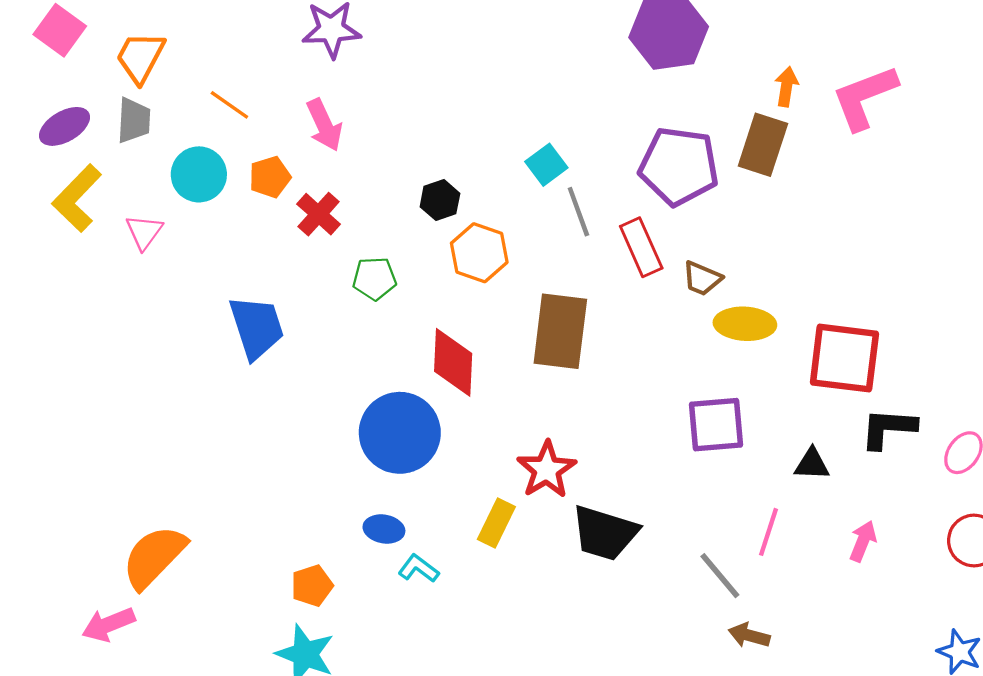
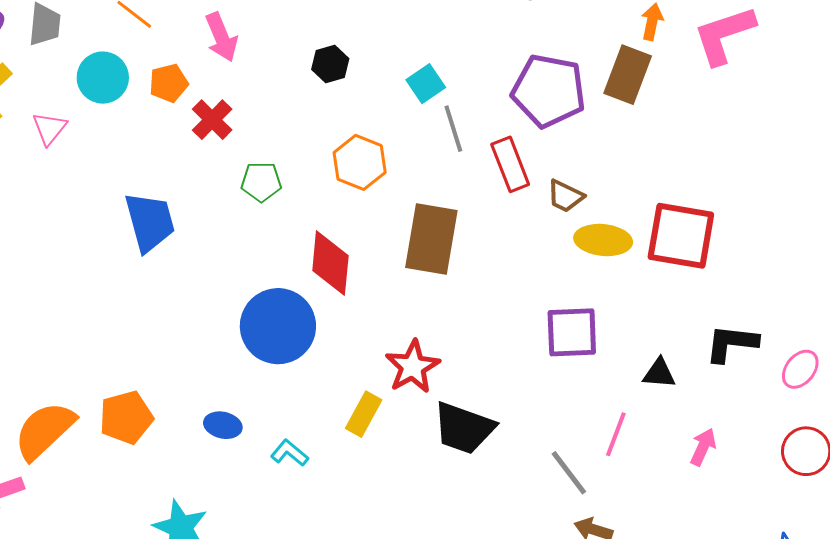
black hexagon: (440, 200) -> (330, 64), moved
red square: (844, 358) -> (681, 236), moved
blue ellipse: (384, 529) -> (223, 425), moved
orange pentagon: (312, 586) -> (126, 418), moved, size x1.4

